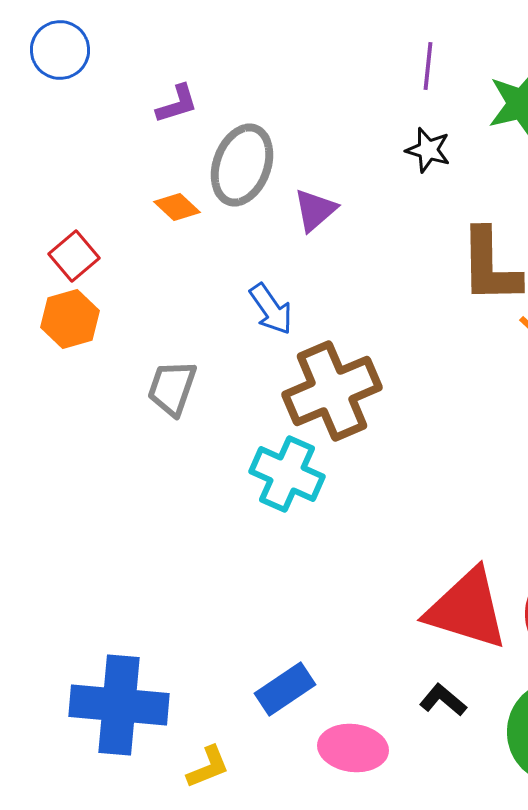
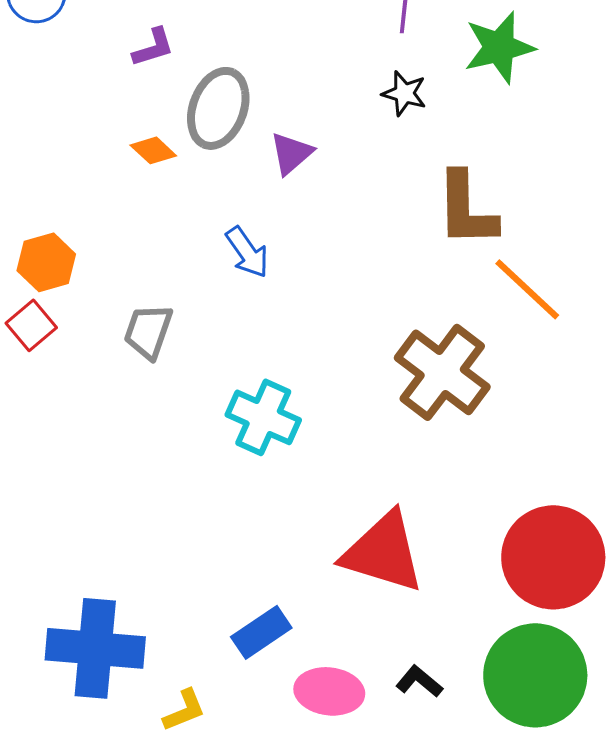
red square: (74, 256) -> (31, 325), moved
brown cross: (332, 391) -> (442, 372), moved, turned -30
red triangle: (467, 609) -> (383, 552), moved
black L-shape: (443, 700) -> (419, 681), moved

